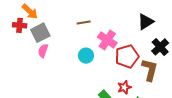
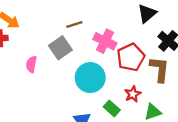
gray square: (40, 33) -> (60, 48), moved
cyan circle: (86, 56) -> (90, 78), moved, size x1.6

